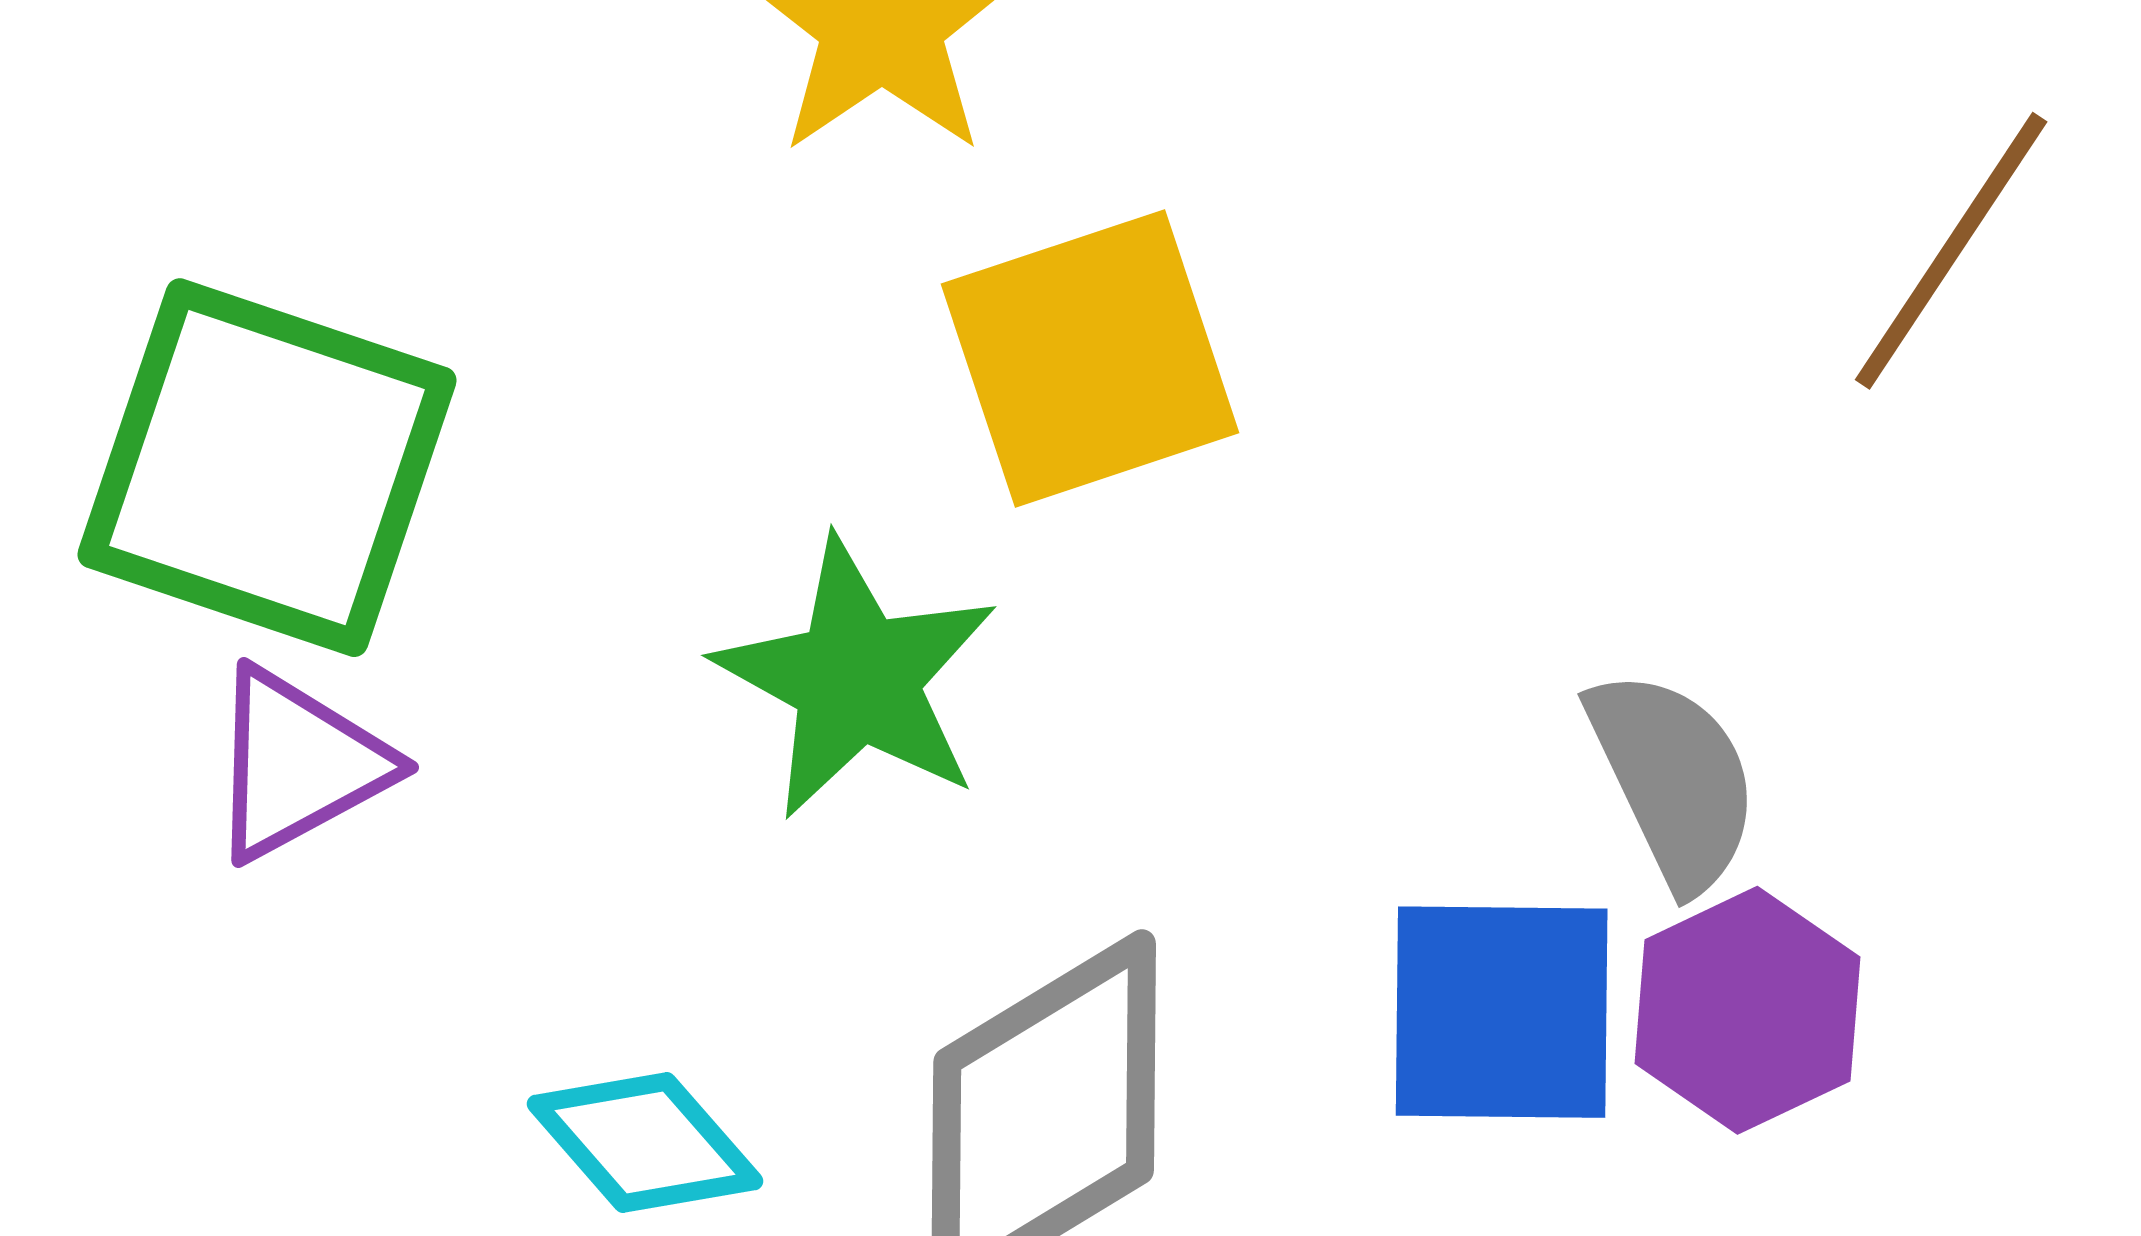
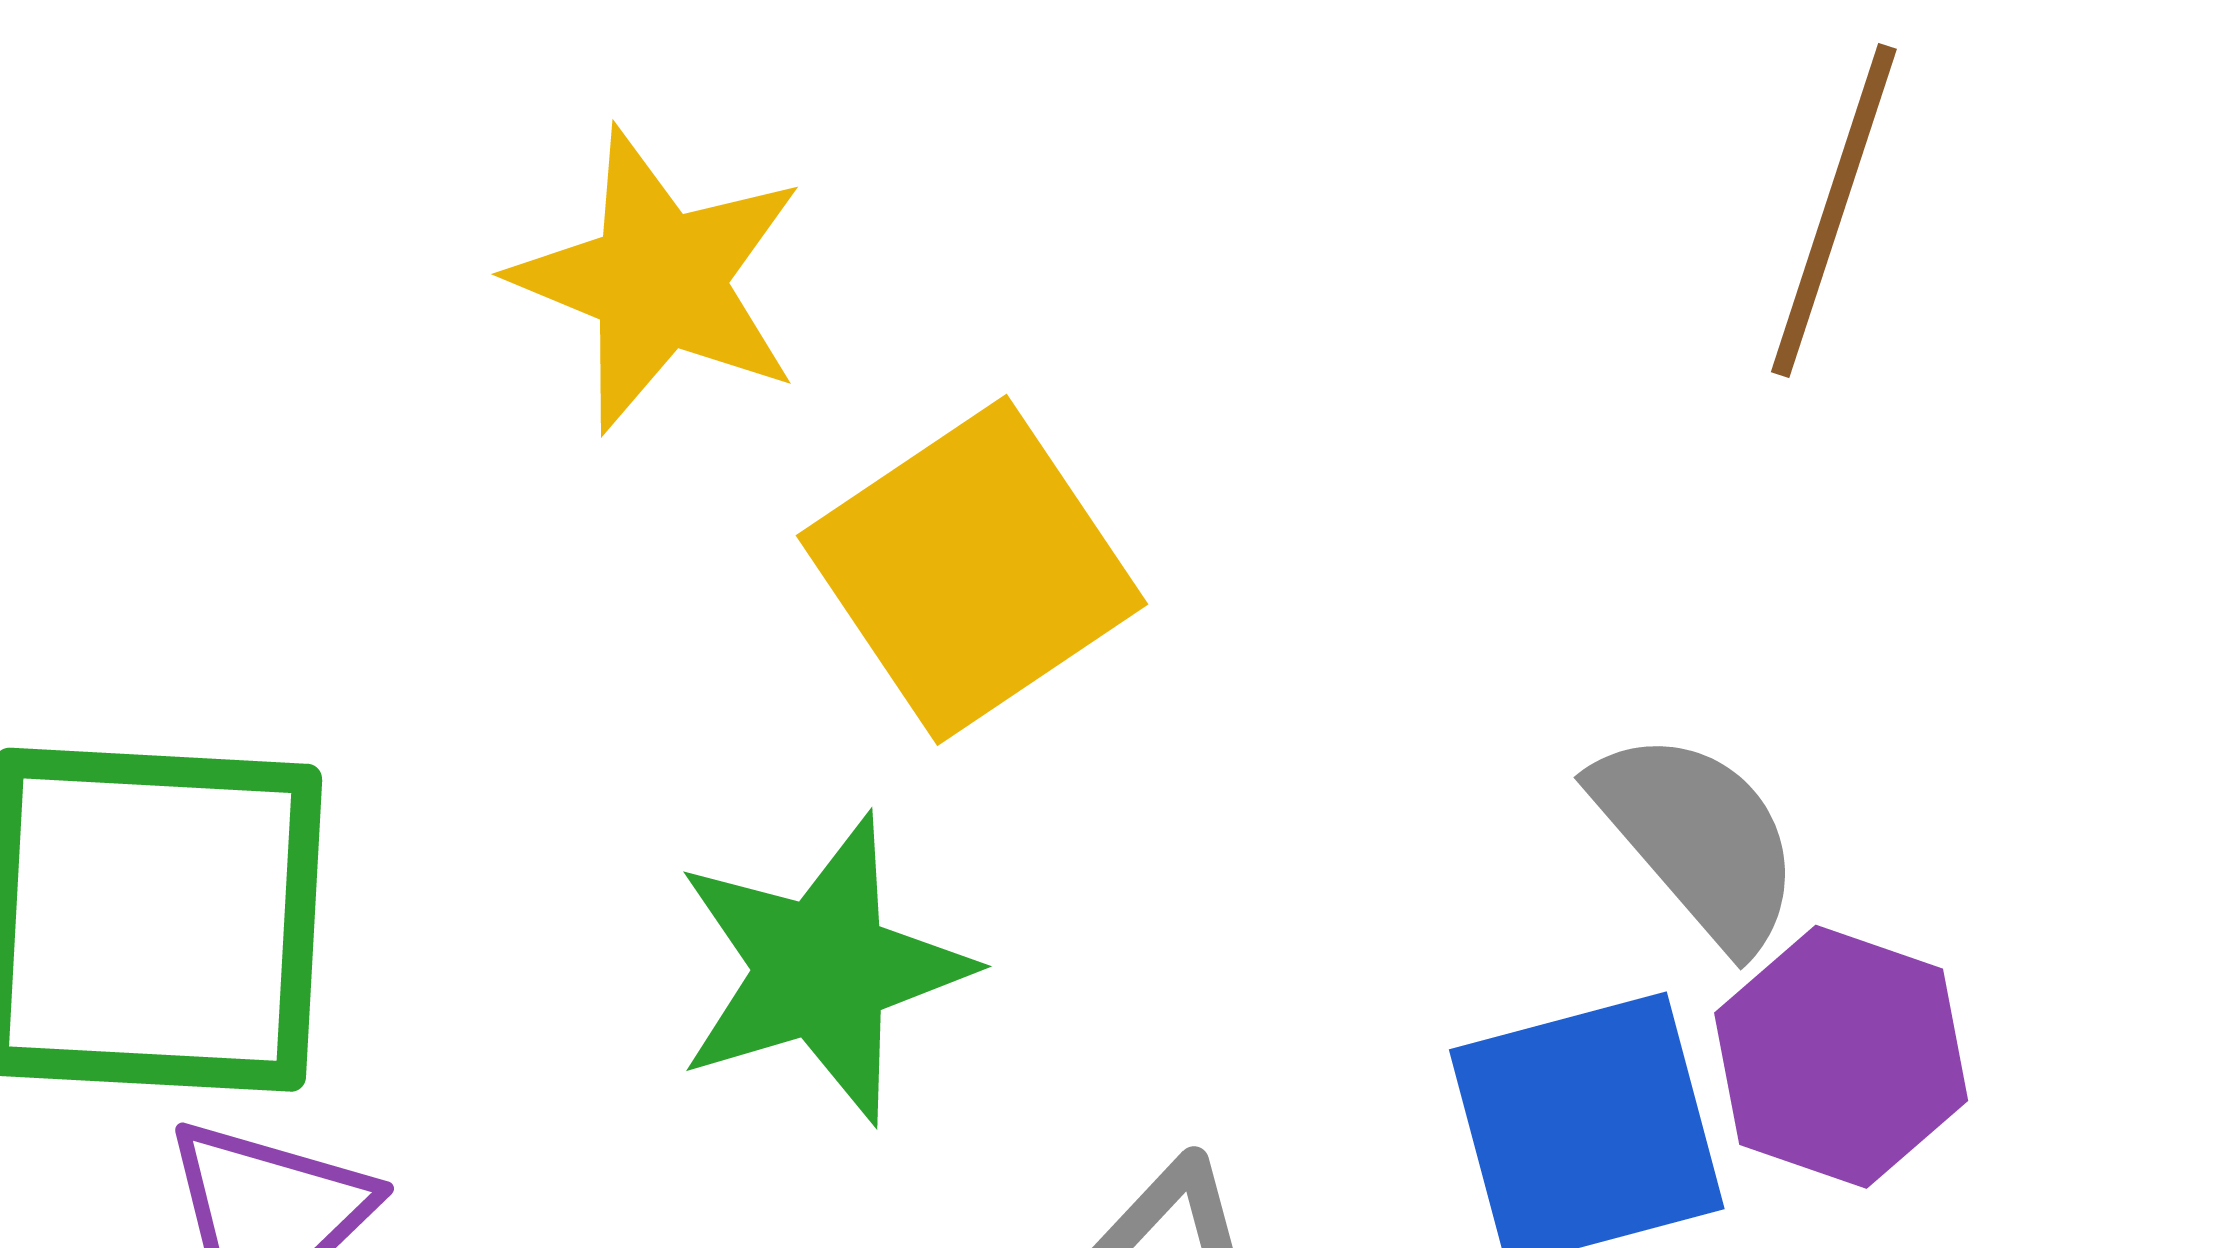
green star: (857, 679) -> (822, 969), turned -30

